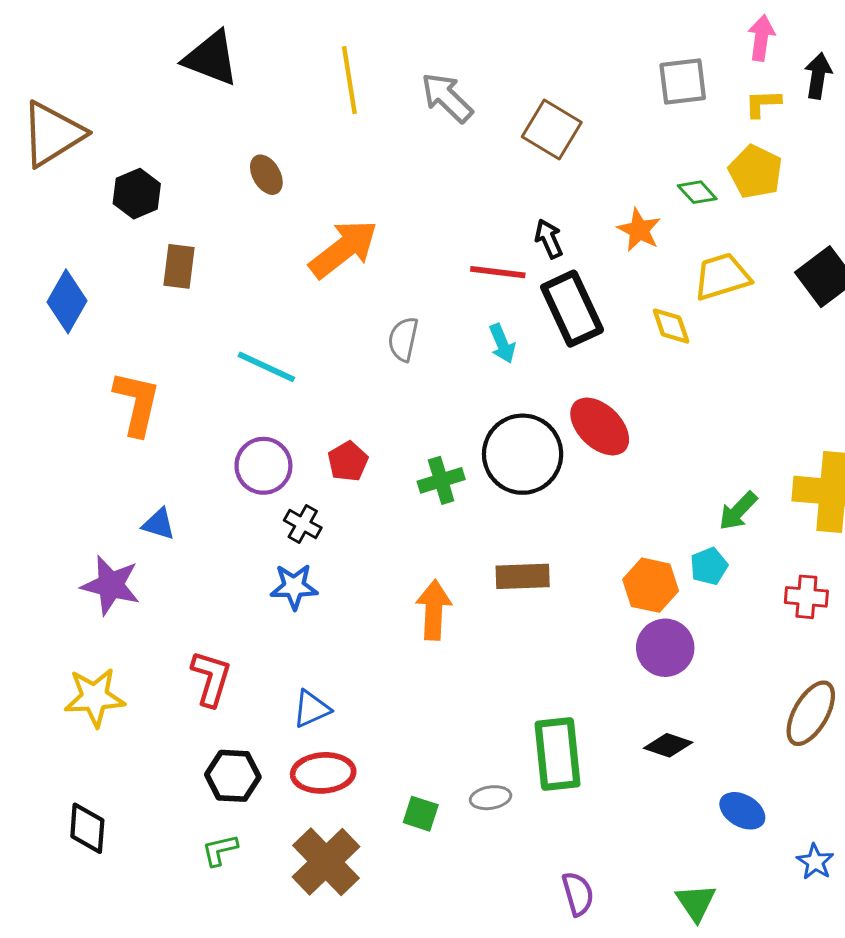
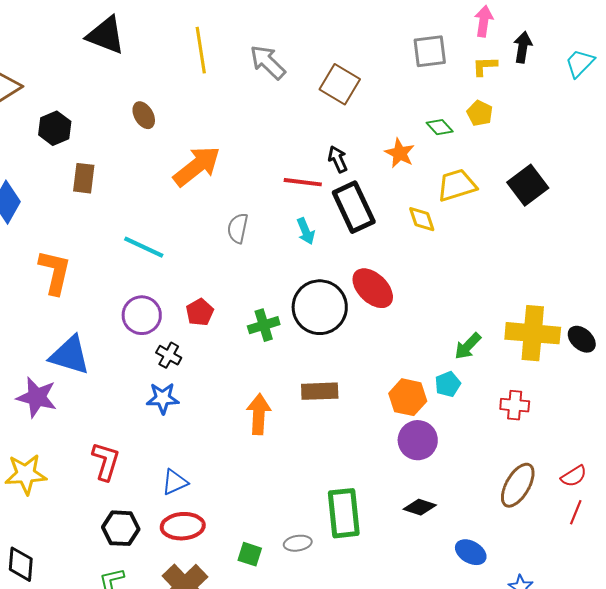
yellow pentagon: (755, 172) -> (480, 113), size x0.7
blue triangle: (159, 524) -> (70, 355), size x1.8

